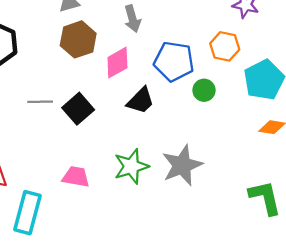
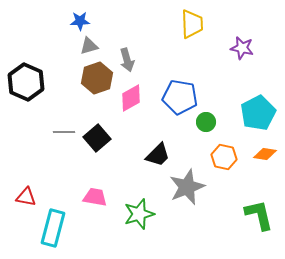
gray arrow: (132, 19) -> (127, 60), moved
orange hexagon: (225, 46) -> (224, 157), moved
black trapezoid: (141, 101) -> (158, 155), moved
green star: (131, 166) -> (139, 214), moved

